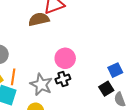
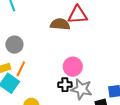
gray star: (41, 84) -> (81, 89), moved, turned -30

